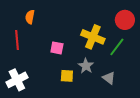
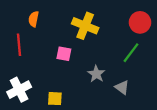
yellow cross: (93, 37) -> (85, 26), moved
yellow square: (67, 76) -> (55, 99), moved

